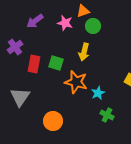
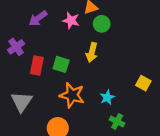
orange star: (76, 82) -> (72, 95), moved

